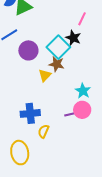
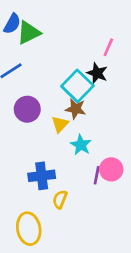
purple circle: (28, 50) -> (27, 109), moved
cyan star: (83, 91) -> (81, 145), moved
purple line: (71, 114) -> (97, 175), turned -64

